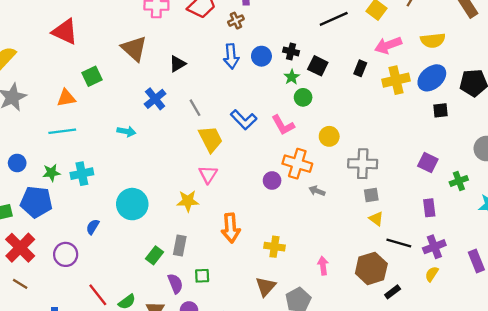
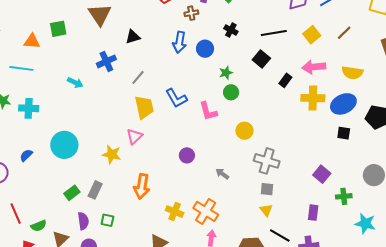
black cross: (291, 51) -> (231, 30), moved
black square: (318, 66) -> (261, 59), moved
gray line: (195, 108) -> (138, 77), turned 56
orange cross: (297, 164) -> (206, 211), moved

